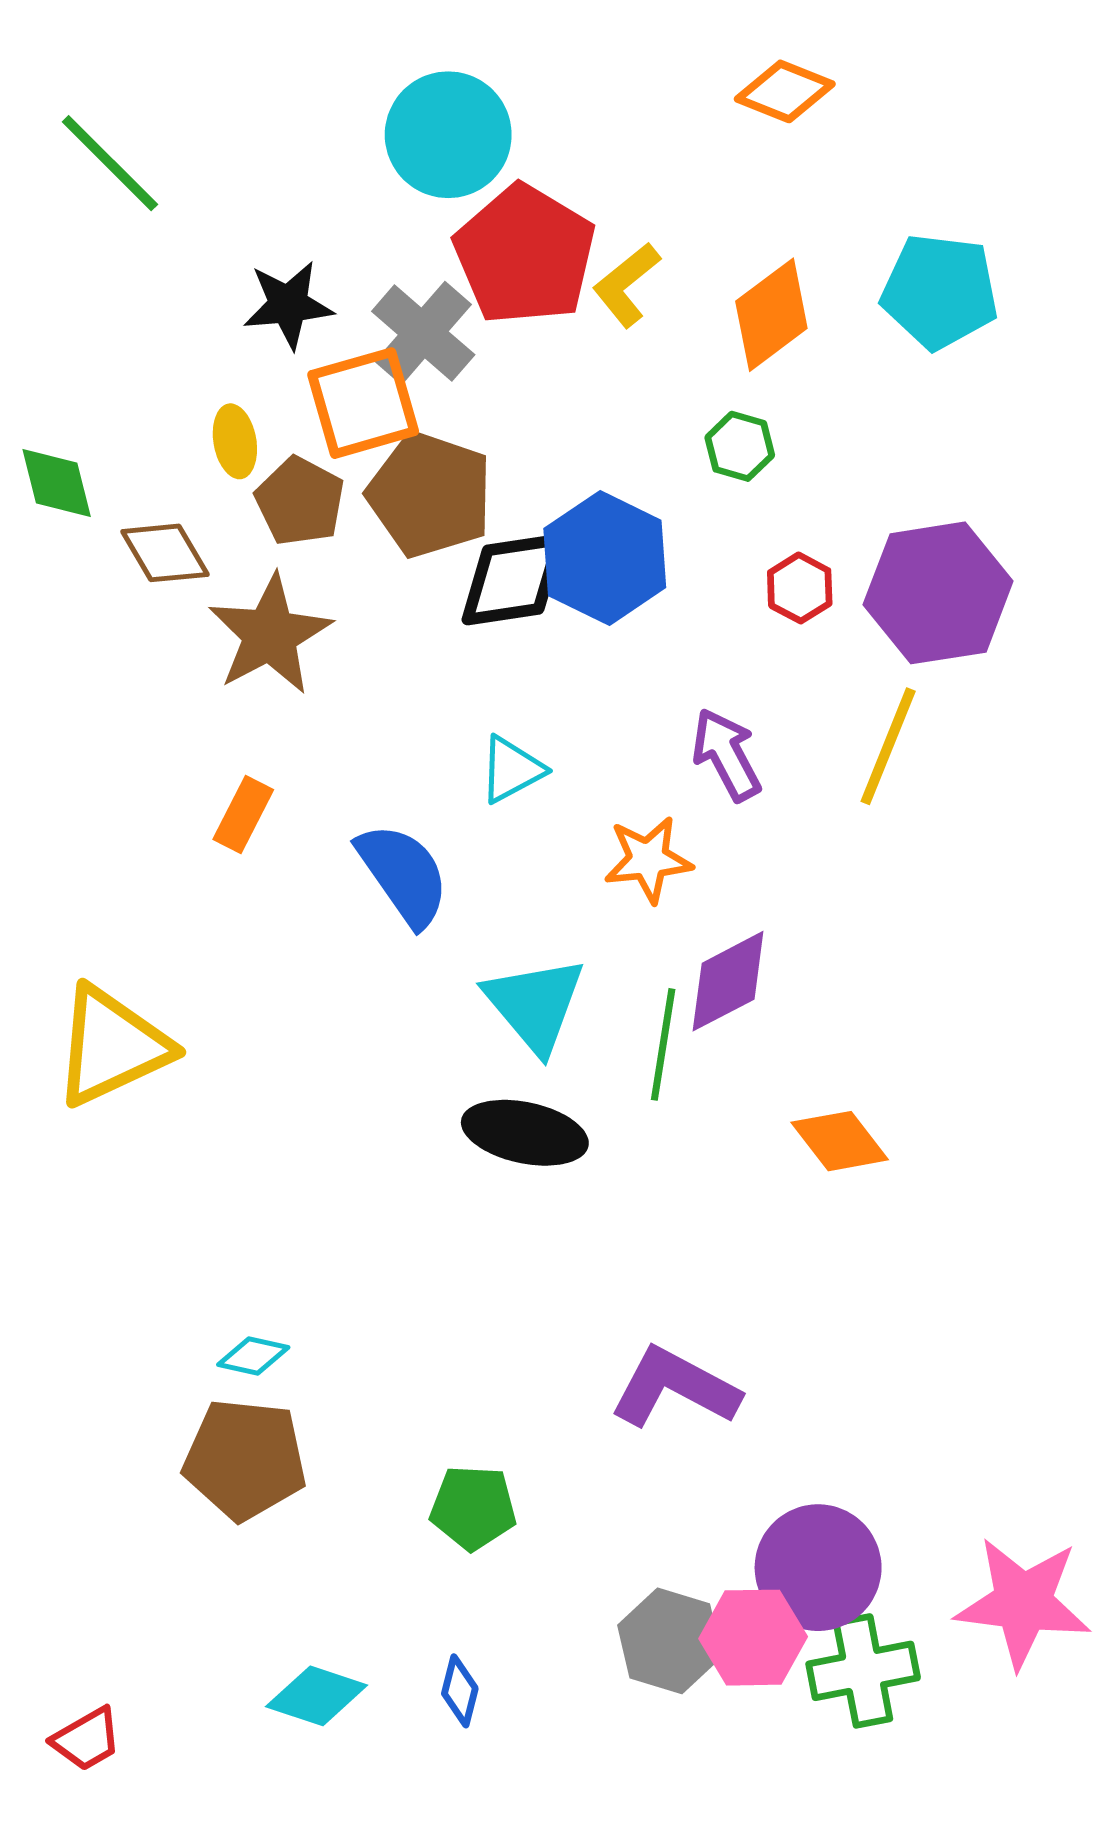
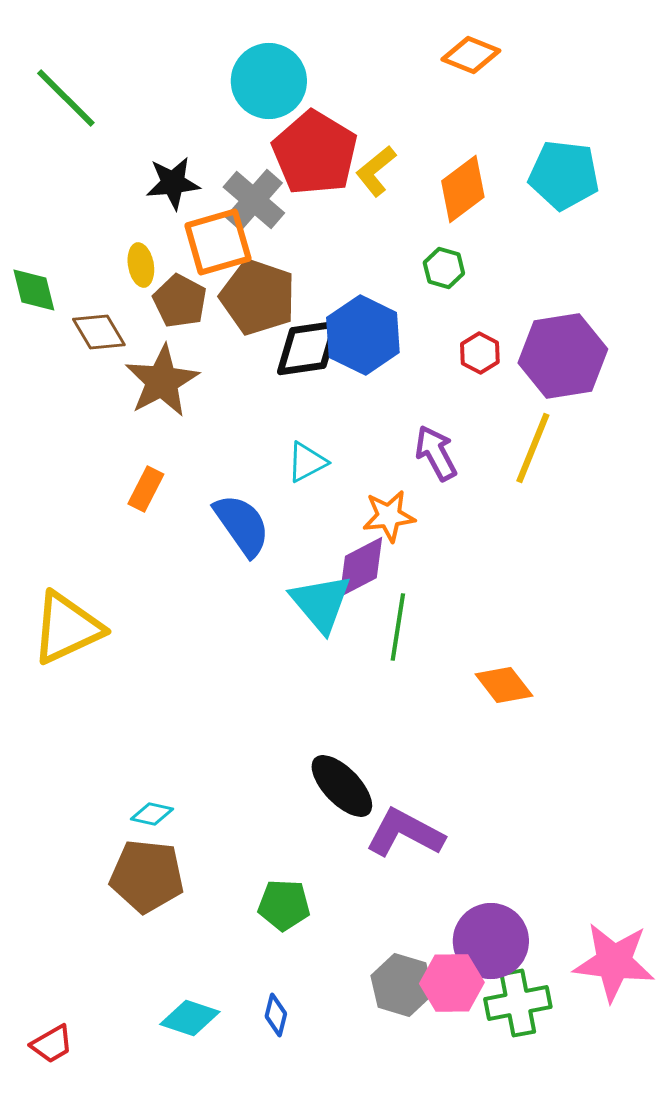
purple diamond: (728, 981) -> (361, 567), moved
black ellipse: (525, 1133) -> (342, 786), moved, turned 34

